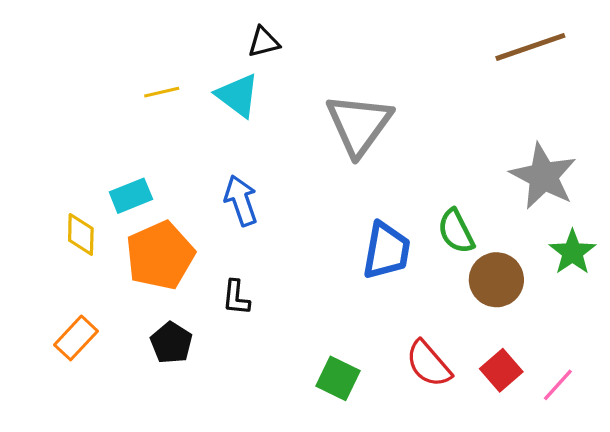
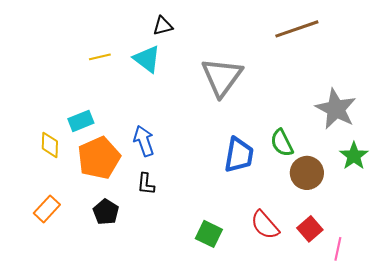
brown line: (530, 47) -> (297, 29), moved
blue arrow: (241, 201) -> (144, 141), moved
pink line: (558, 385) -> (338, 249), moved, turned -30

